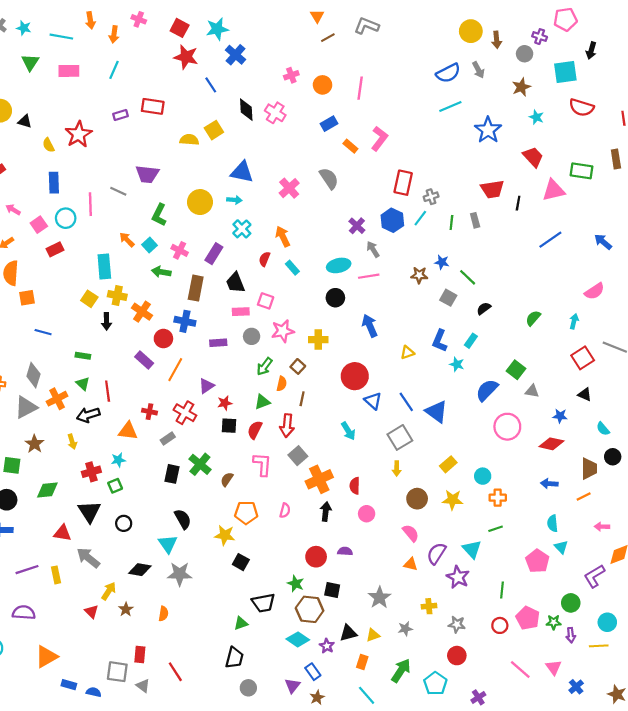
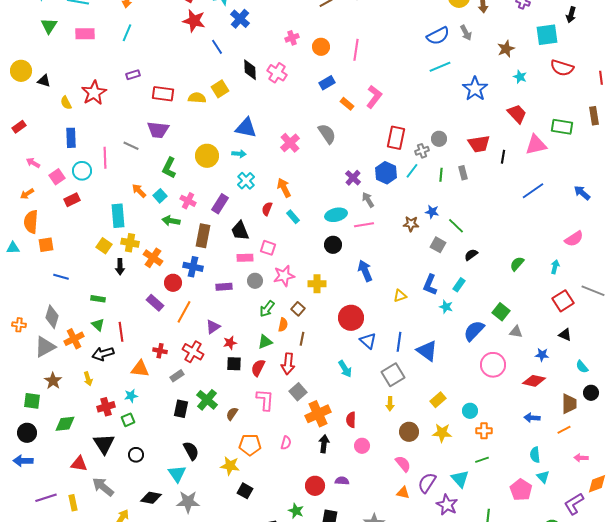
gray circle: (525, 54) -> (439, 139), moved
red rectangle: (153, 106) -> (163, 94), moved
blue line: (406, 402) -> (399, 342), turned 42

